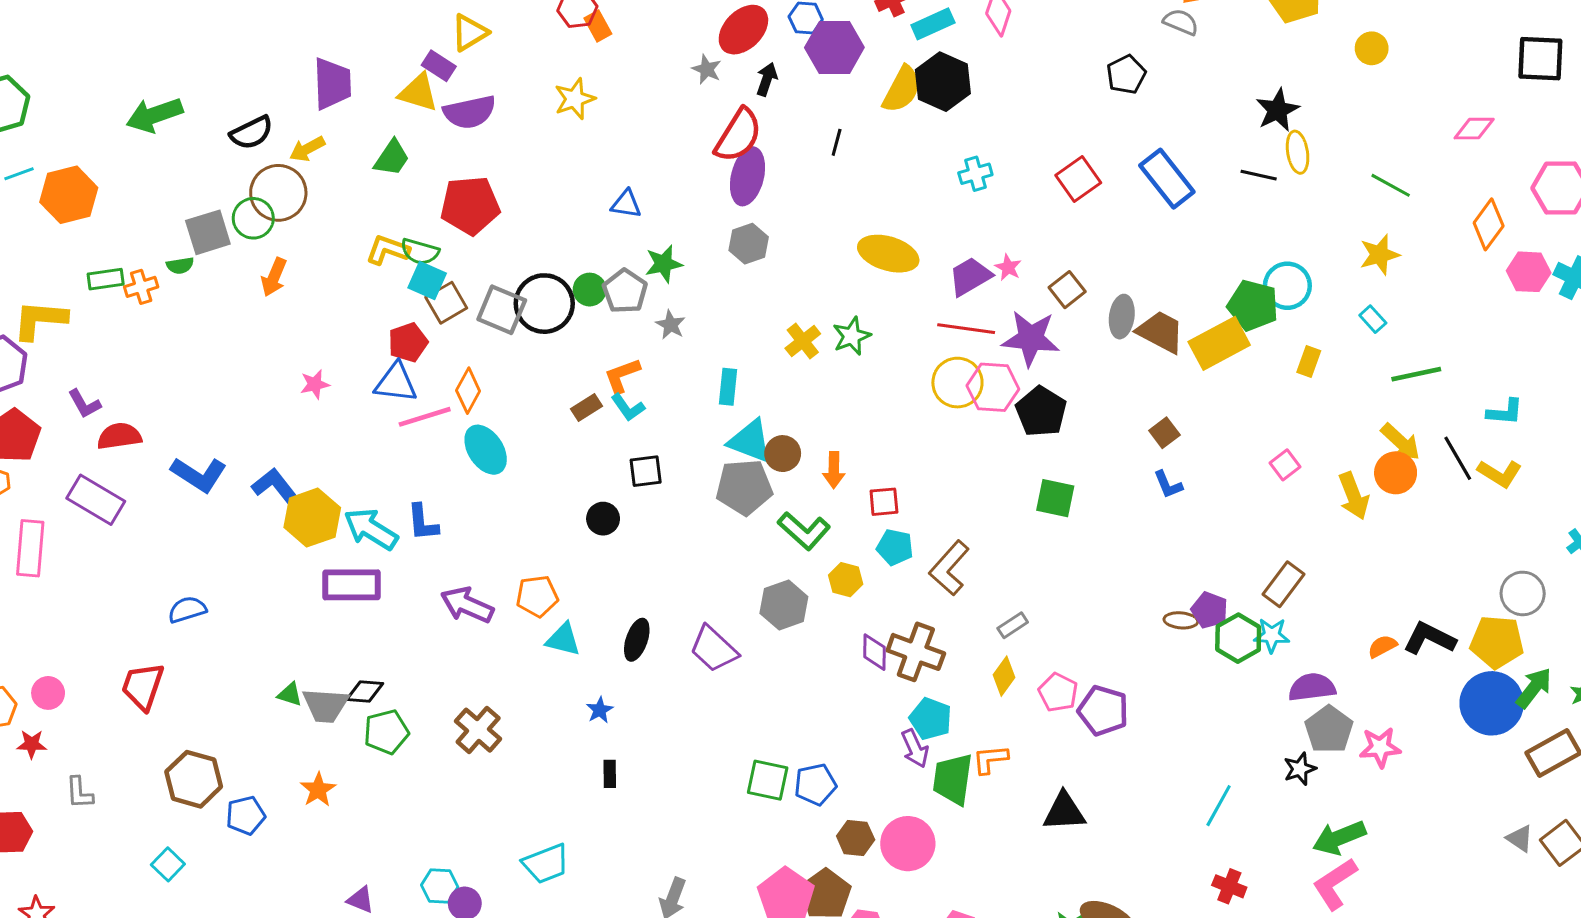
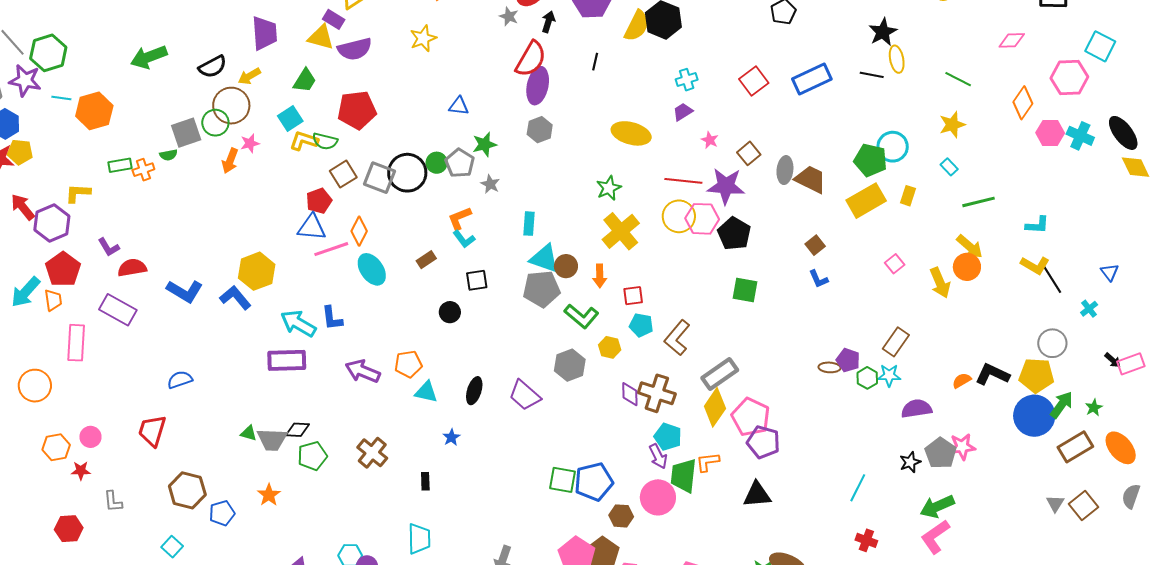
cyan line: (19, 174) -> (61, 98), turned 30
blue rectangle: (1167, 179) -> (812, 79), turned -75
purple trapezoid: (970, 276) -> (683, 112), moved, size x0.7
cyan square: (427, 280) -> (290, 119), moved, turned 35
yellow L-shape: (40, 320) -> (78, 193), size x0.7
yellow cross: (803, 341) -> (621, 231), moved, size x1.6
yellow rectangle: (1219, 343) -> (866, 201), moved
pink star: (315, 384) -> (250, 143), moved
brown rectangle: (587, 408) -> (426, 260), moved
black line: (1458, 458) -> (1052, 279), moved
yellow hexagon: (312, 518) -> (257, 271), moved
gray rectangle: (1013, 625) -> (720, 374), size x1.8
green hexagon: (1238, 638) -> (867, 378), size x0.7
yellow diamond: (1004, 676) -> (715, 407), size x1.5
pink pentagon: (1058, 692) -> (751, 417), size x1.5
purple pentagon: (1103, 711) -> (763, 442), moved
gray pentagon: (1329, 729) -> (941, 453), moved
black rectangle: (610, 774) -> (425, 481), moved
blue pentagon: (815, 784) -> (594, 482), size x1.4
gray triangle: (1520, 838) -> (1055, 503), turned 30
pink circle: (908, 844) -> (658, 497), moved
cyan trapezoid: (546, 864) -> (419, 539), turned -68

